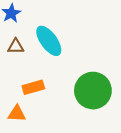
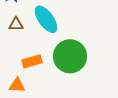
green circle: (93, 91) -> (70, 56), moved

